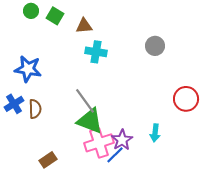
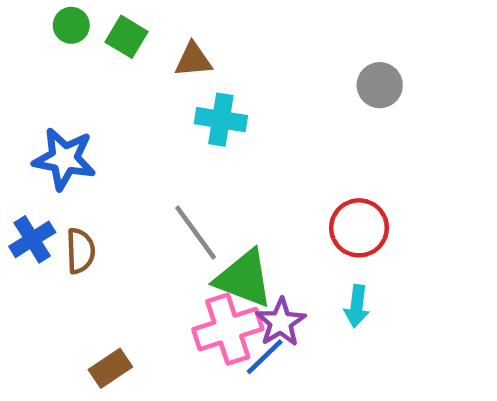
gray circle: (155, 46) -> (380, 85), moved
red circle: (186, 99) -> (359, 228), moved
green triangle: (90, 121) -> (244, 279), moved

